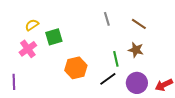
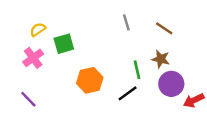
purple line: (14, 82) -> (28, 99), moved, turned -42
purple circle: (137, 83) -> (171, 84), moved

